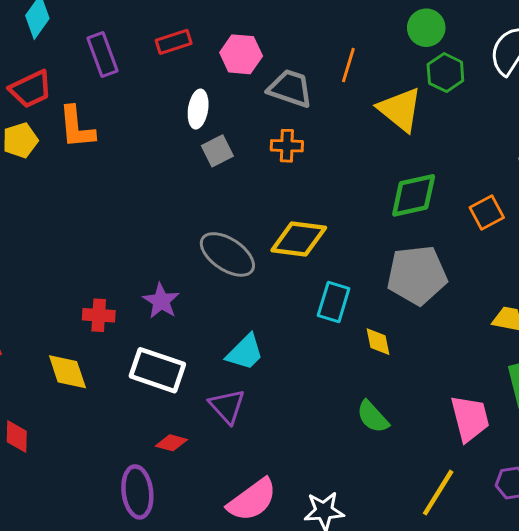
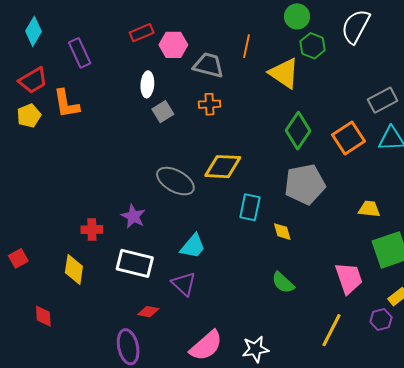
red rectangle: (174, 42) -> (142, 33), moved
green diamond: (414, 195) -> (298, 131), turned -39
orange square: (487, 212) -> (348, 138), size x1.4
yellow diamond: (67, 372) -> (74, 269), turned 32

